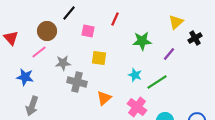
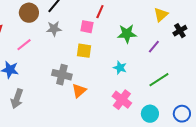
brown circle: (47, 31) -> (29, 13), moved
pink square: (88, 31) -> (87, 27), moved
gray star: (63, 63) -> (54, 29), moved
green line: (157, 82) -> (159, 80), moved
orange triangle: (104, 98) -> (79, 91), moved

